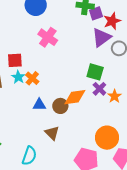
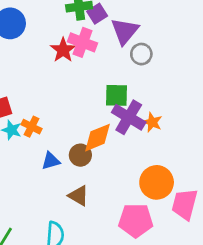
red star: (112, 21) -> (63, 50), moved
pink cross: (48, 37) -> (83, 42), moved
purple triangle: (101, 37) -> (125, 31), moved
purple cross: (99, 89) -> (129, 117), size x1.6

